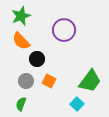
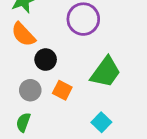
green trapezoid: (90, 81) -> (106, 72), moved

